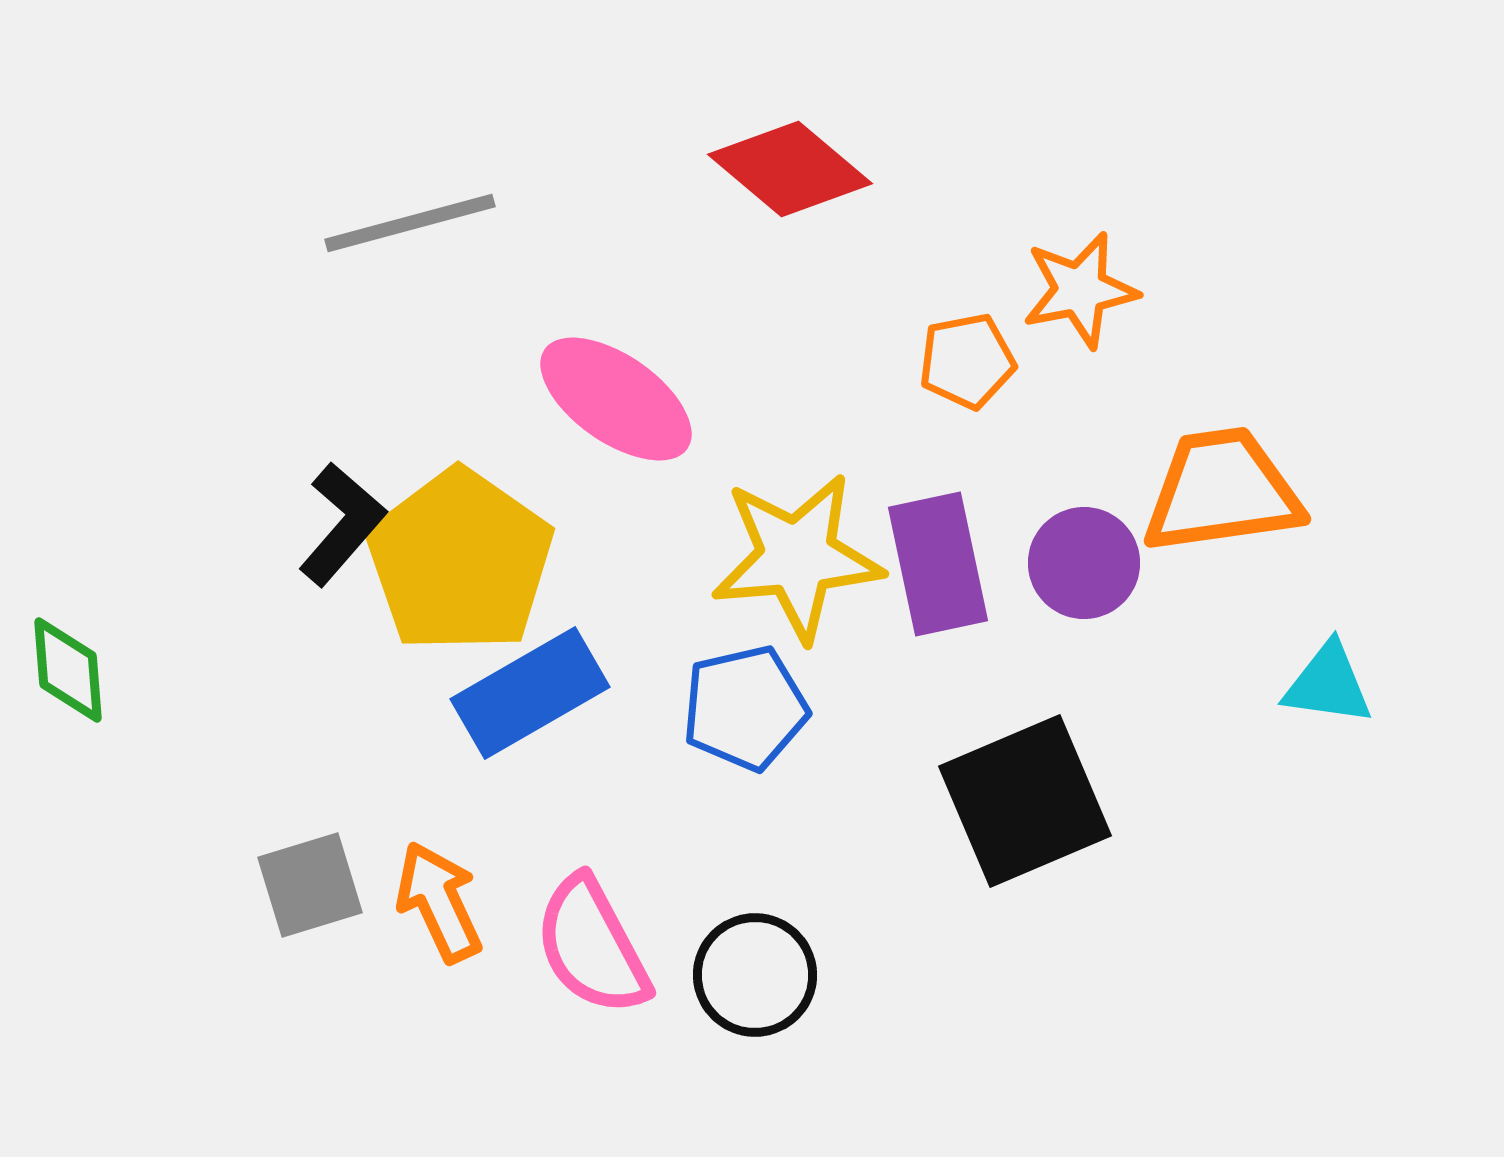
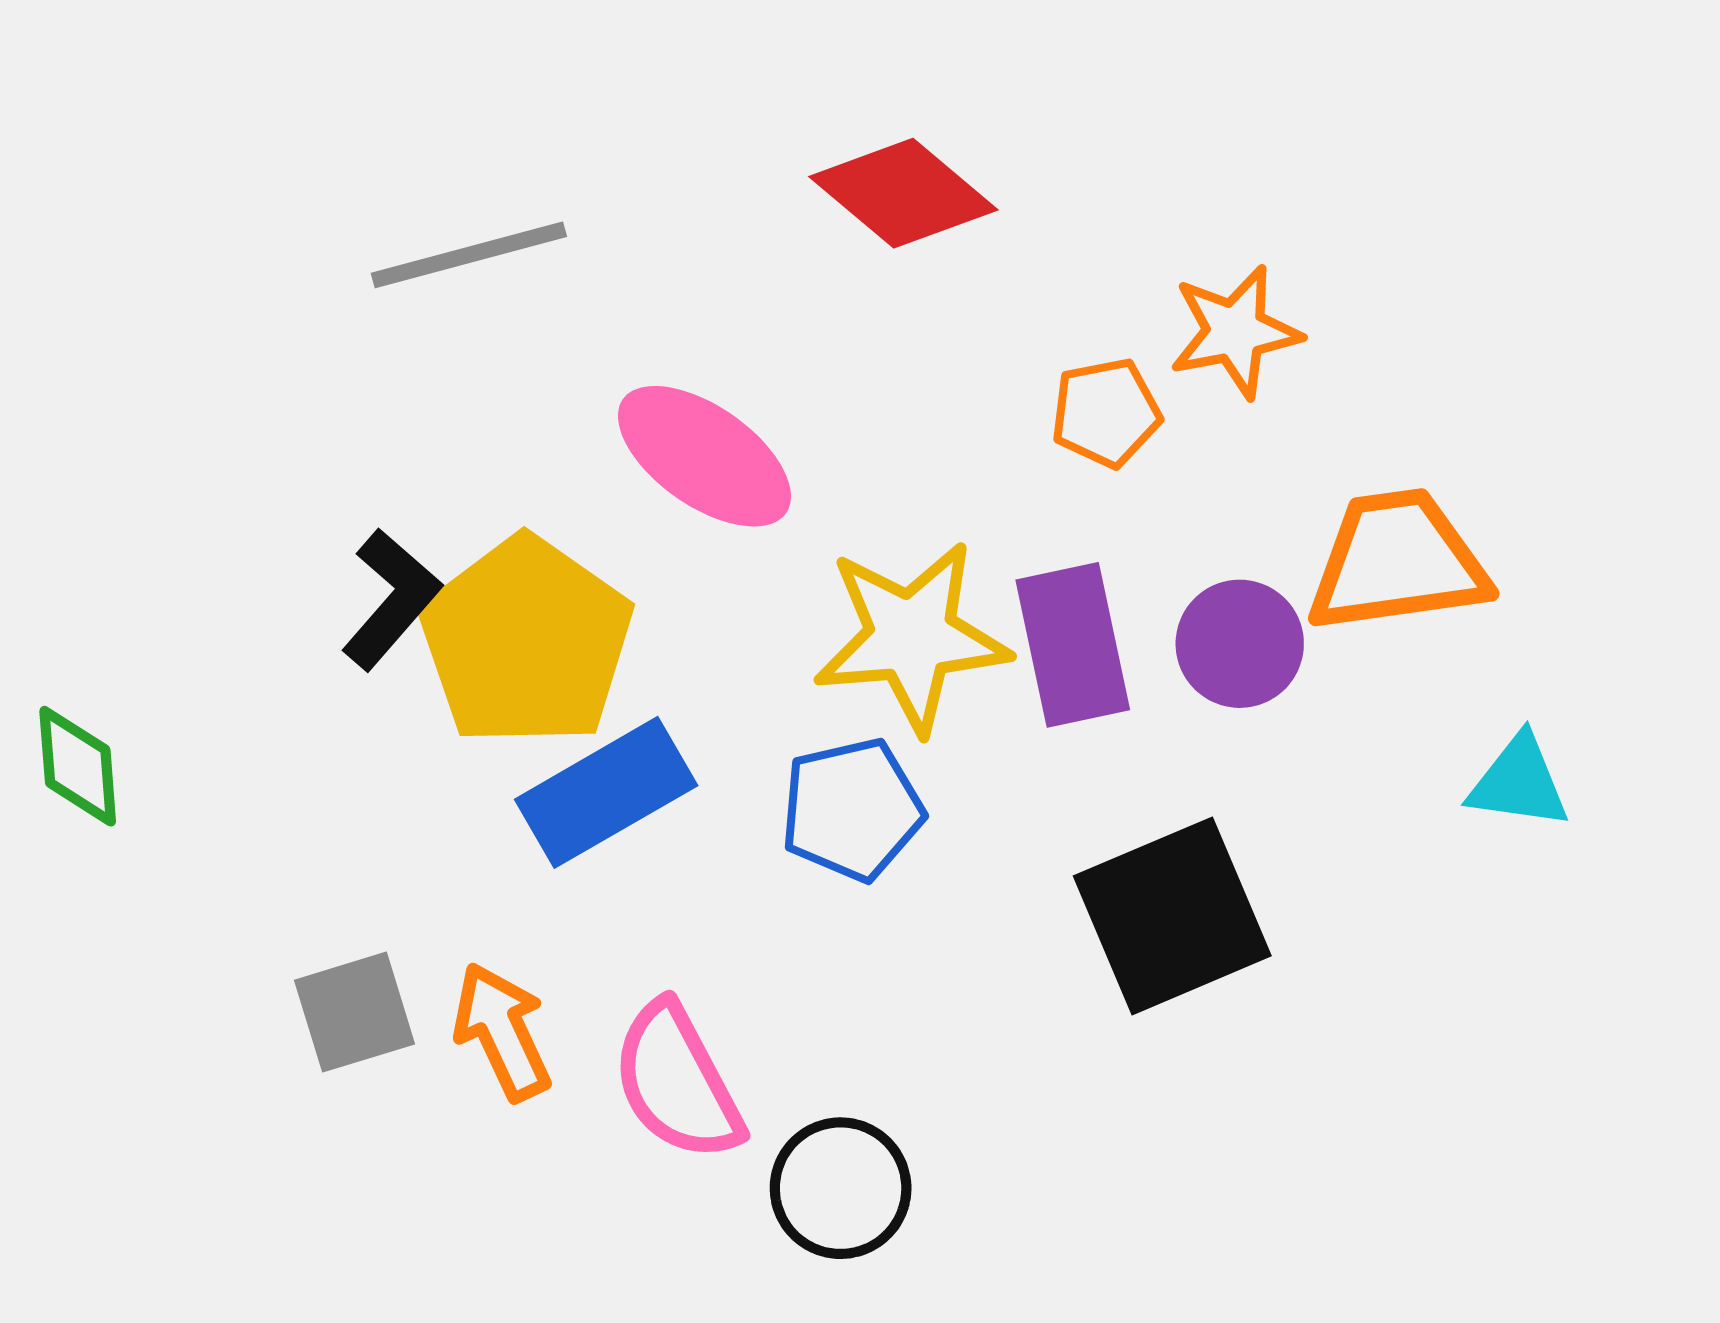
black circle: (755, 975) -> (841, 1188), moved

